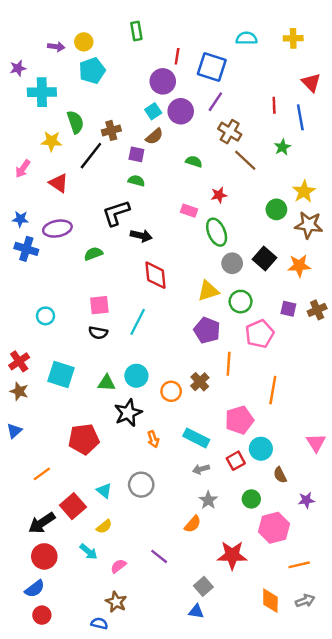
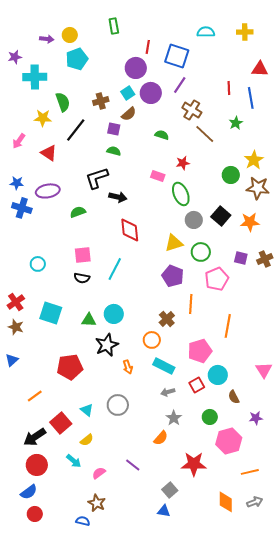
red triangle: (311, 83) -> (260, 69), turned -42
brown cross: (111, 130) -> (101, 101), moved
orange circle: (171, 391) -> (152, 340), moved

